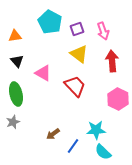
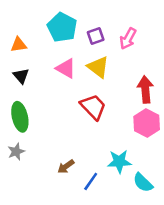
pink arrow: (103, 31) -> (128, 38), turned 48
red arrow: (112, 61) -> (145, 89), moved
pink triangle: (43, 73) -> (66, 68), moved
cyan semicircle: (103, 152) -> (143, 183), moved

